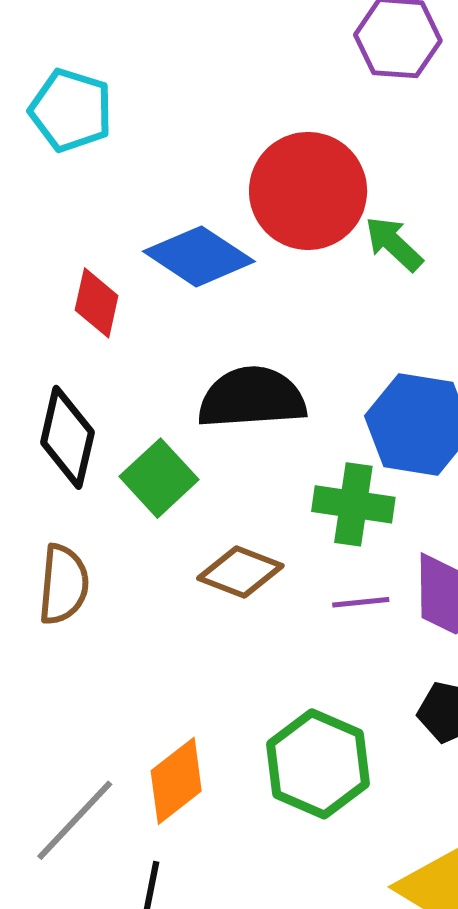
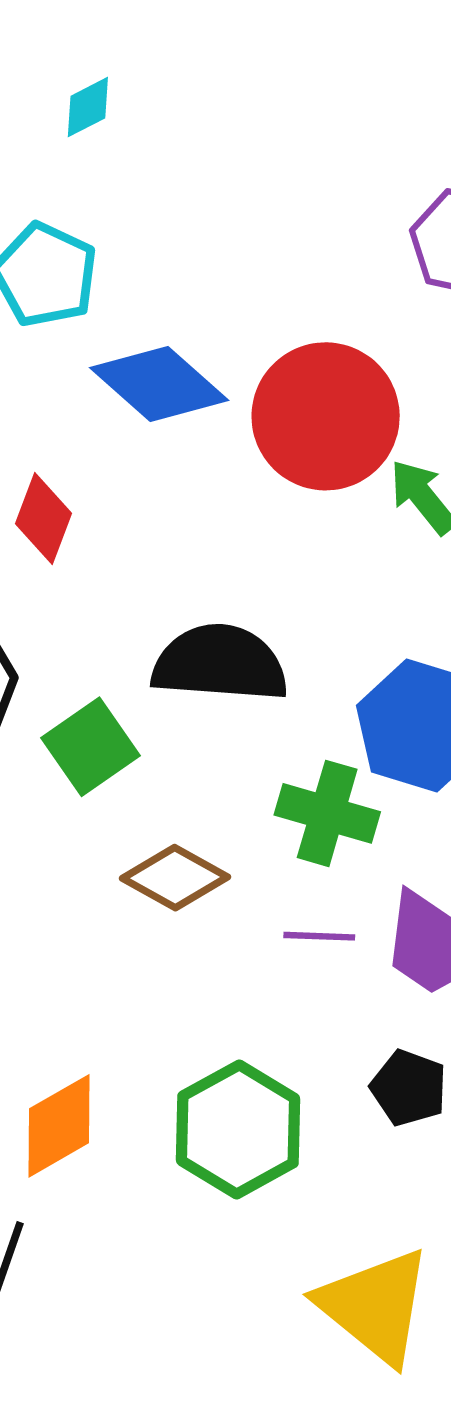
blue diamond: (199, 256) -> (159, 384), moved

